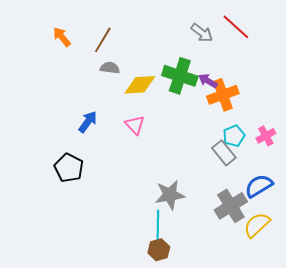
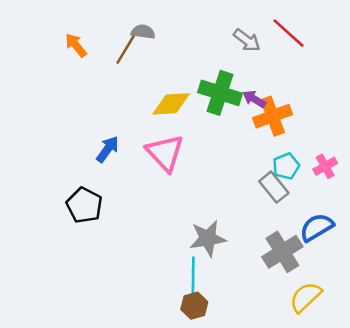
gray semicircle: (110, 68) -> (143, 32), moved
pink triangle: (135, 125) -> (165, 153), size x1.6
yellow semicircle: (257, 225) -> (306, 297), moved

